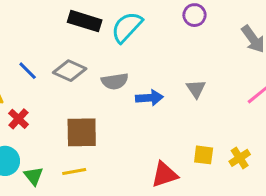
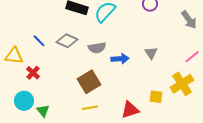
brown square: (82, 132) -> (89, 82), moved, turned -30
yellow cross: (240, 158) -> (182, 84), moved, size x1.6
yellow line: (74, 171) -> (90, 108), moved

